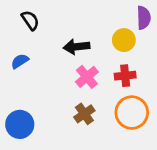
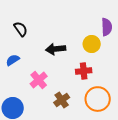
red cross: (125, 76) -> (84, 71), moved
pink cross: (87, 77) -> (39, 80), moved

